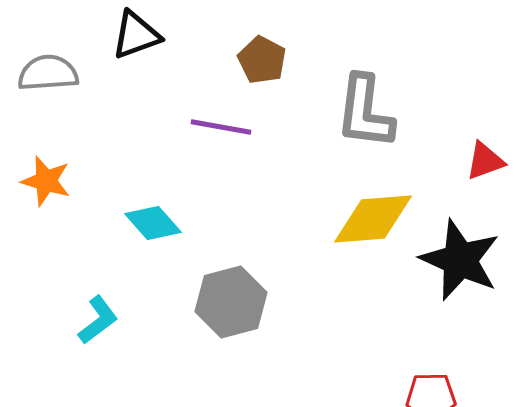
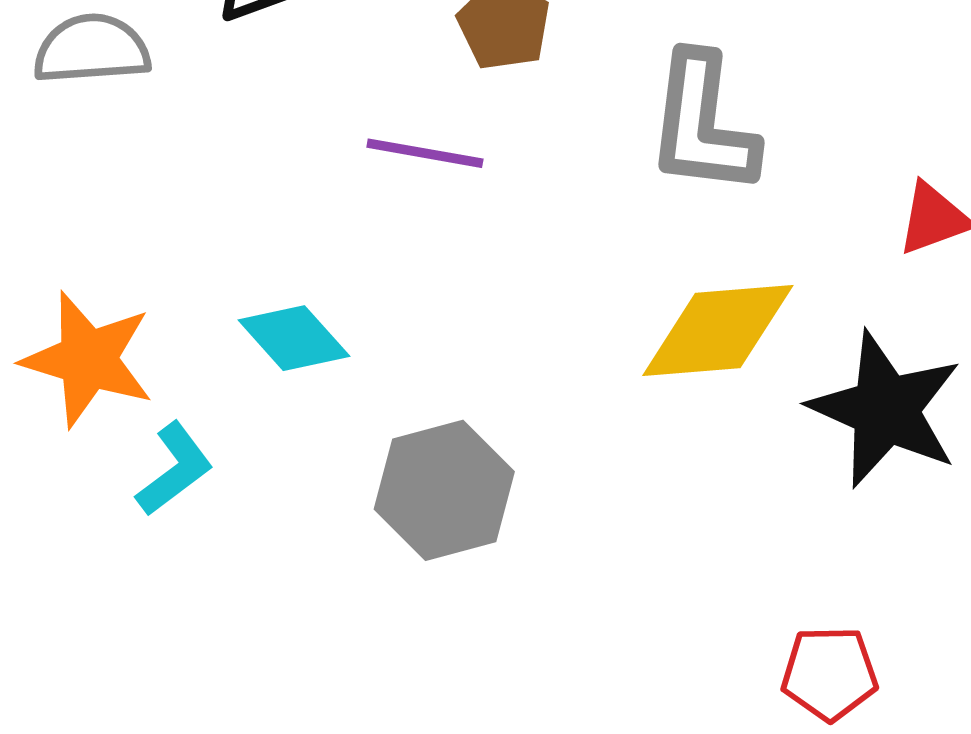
orange star: (46, 181) -> (88, 359), moved, size x1.4
cyan L-shape: (98, 320) -> (175, 469), moved

